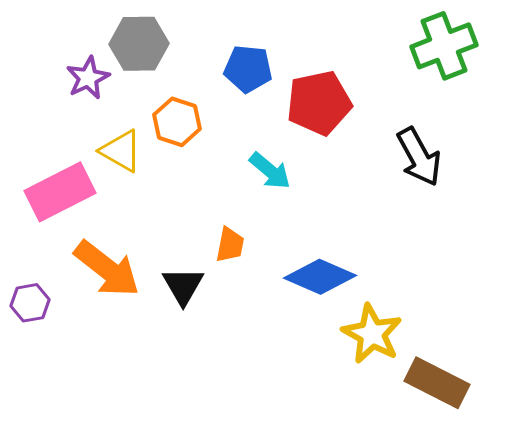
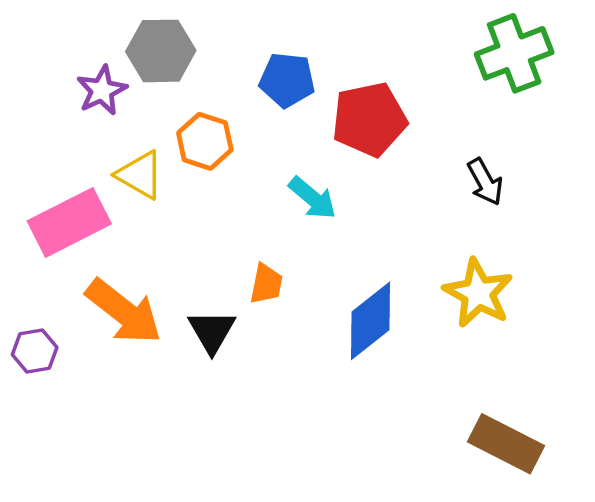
black arrow: (419, 157) -> (485, 182), size x0.7
blue diamond: (320, 277) -> (370, 321), turned -62
yellow star: (372, 334) -> (478, 293), moved

